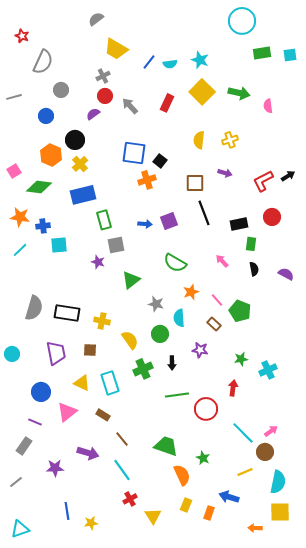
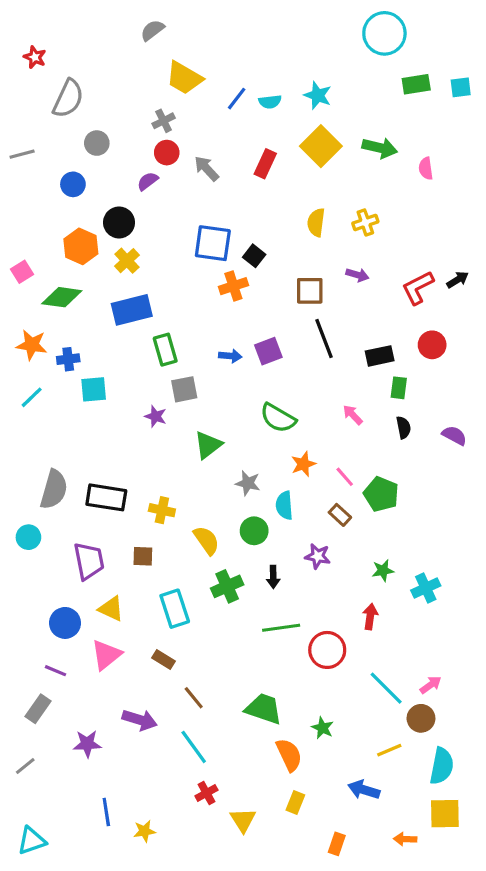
cyan circle: (12, 354) -> (28, 537), moved
yellow triangle: (82, 383) -> (111, 609), moved
orange rectangle: (209, 513) -> (337, 844), moved

